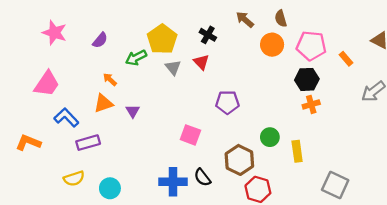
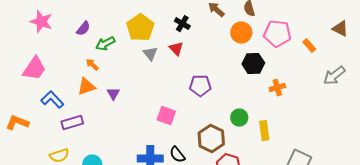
green arrow: (136, 58) -> (105, 44), moved
black hexagon: (307, 79) -> (253, 64), moved

